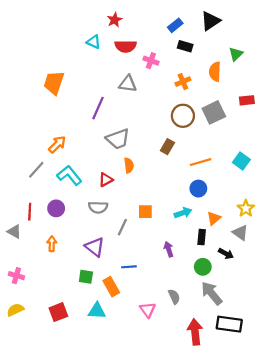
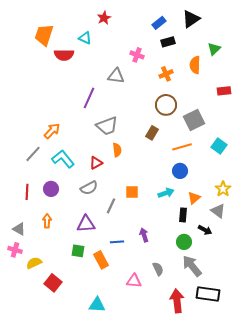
red semicircle: (126, 46) -> (64, 55), moved
black rectangle: (185, 46) -> (168, 42), turned -32
orange trapezoid: (54, 83) -> (44, 35), moved
gray square: (214, 112) -> (194, 120), moved
gray semicircle: (98, 207) -> (89, 188), turned -30
gray triangle: (14, 232) -> (19, 229), moved
purple triangle: (95, 247) -> (86, 224), turned -42
purple arrow: (169, 249) -> (144, 235), moved
yellow semicircle: (15, 310) -> (34, 263), moved
pink triangle: (148, 310) -> (134, 281), turned -49
cyan triangle: (97, 311) -> (97, 305), moved
red square: (58, 312) -> (53, 283), turned -30

